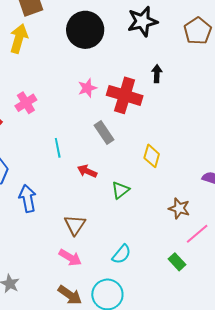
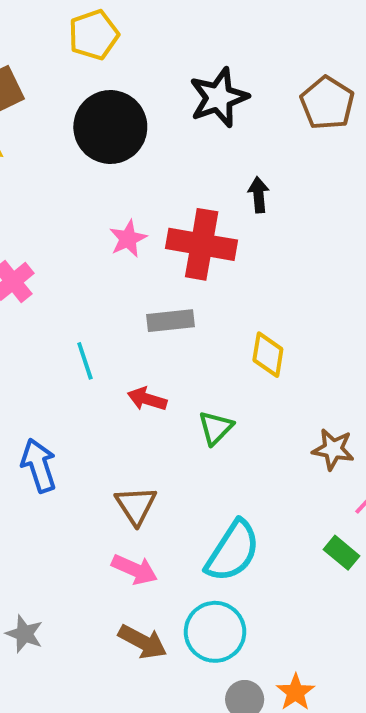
gray rectangle: (104, 132) -> (171, 321), turned -55
cyan semicircle: (122, 254) -> (233, 551), size x1.6

